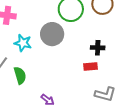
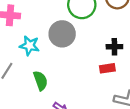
green semicircle: (20, 75) -> (40, 81), moved

